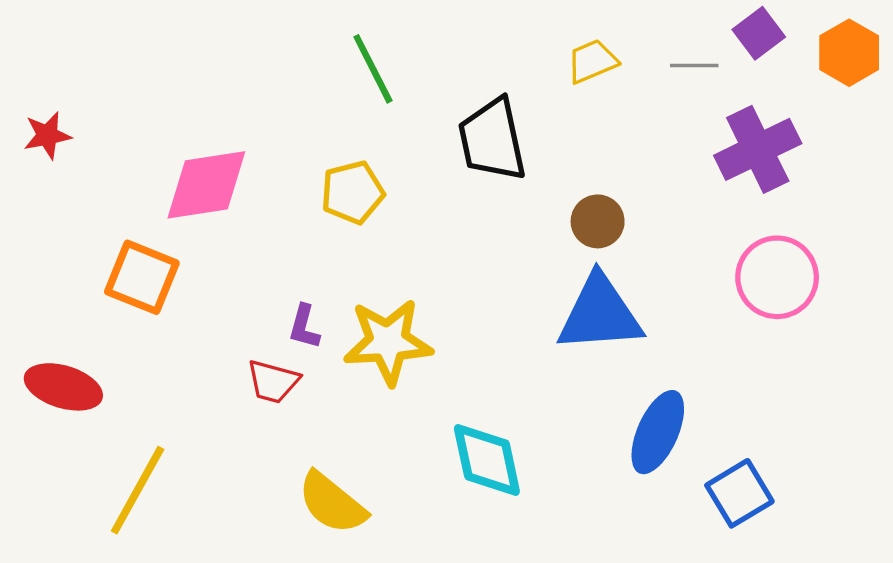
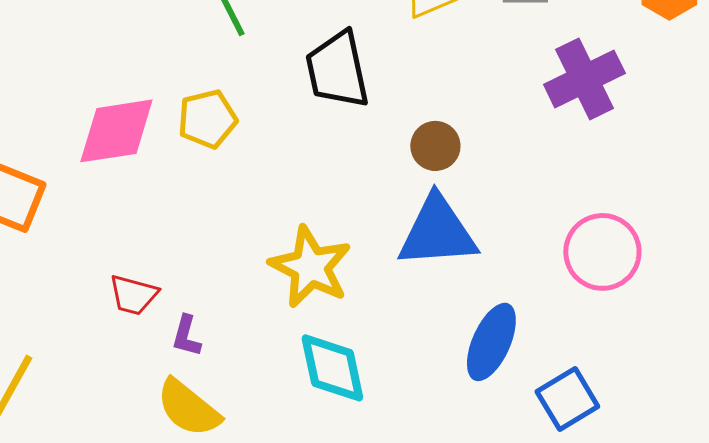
pink diamond: (206, 185) -> (116, 131), moved
pink circle: (777, 277) -> (602, 252), moved
purple L-shape: (304, 327) -> (186, 336), moved
yellow star: (388, 342) -> (310, 267), moved, turned 30

